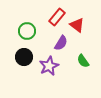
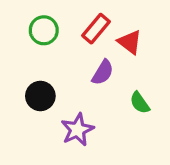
green circle: (27, 31) -> (44, 30), moved
purple star: (49, 66) -> (77, 130), moved

